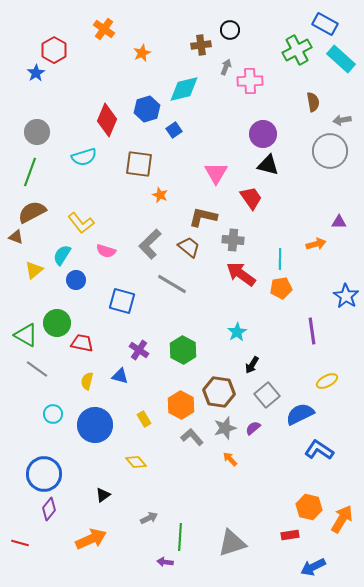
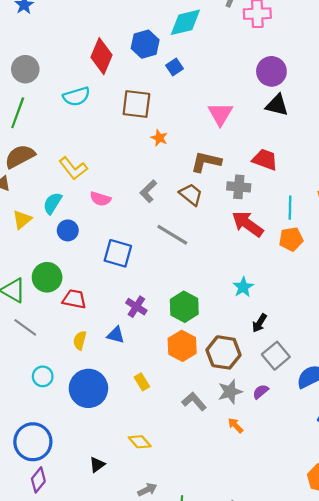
red trapezoid: (251, 198) -> (265, 160), moved, turned -35
gray L-shape: (150, 244) -> (148, 191), size x0.7
orange hexagon: (181, 405) -> (182, 346), moved
yellow diamond: (136, 462) -> (140, 442), moved

